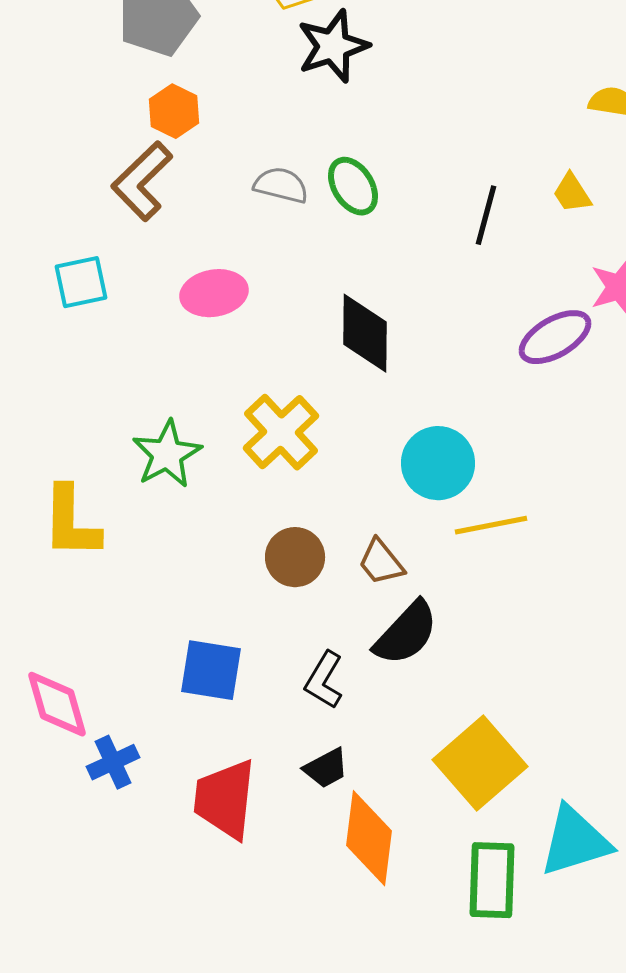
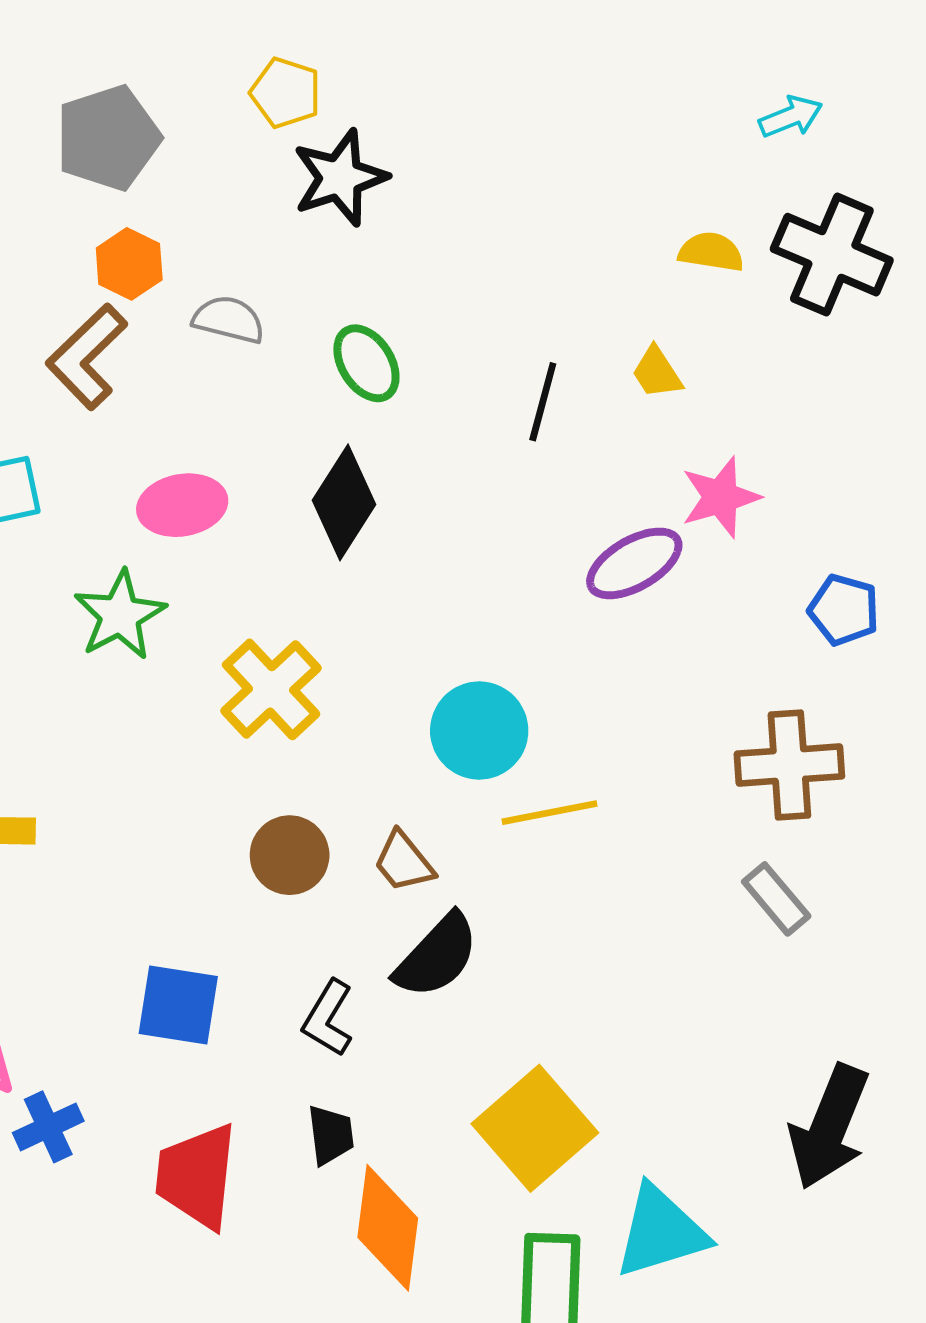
gray semicircle: (281, 185) -> (229, 320), moved
black diamond: (365, 333) -> (344, 502), moved, turned 32
green star: (167, 454) -> (120, 615), moved
black trapezoid: (326, 768) -> (331, 1135), turned -69

